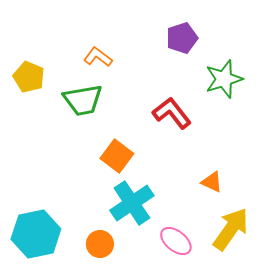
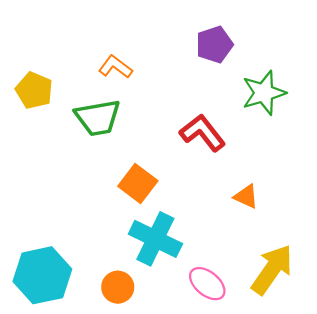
orange triangle: (212, 182) -> (246, 196), moved
cyan cross: (132, 203) -> (155, 239), turned -30

